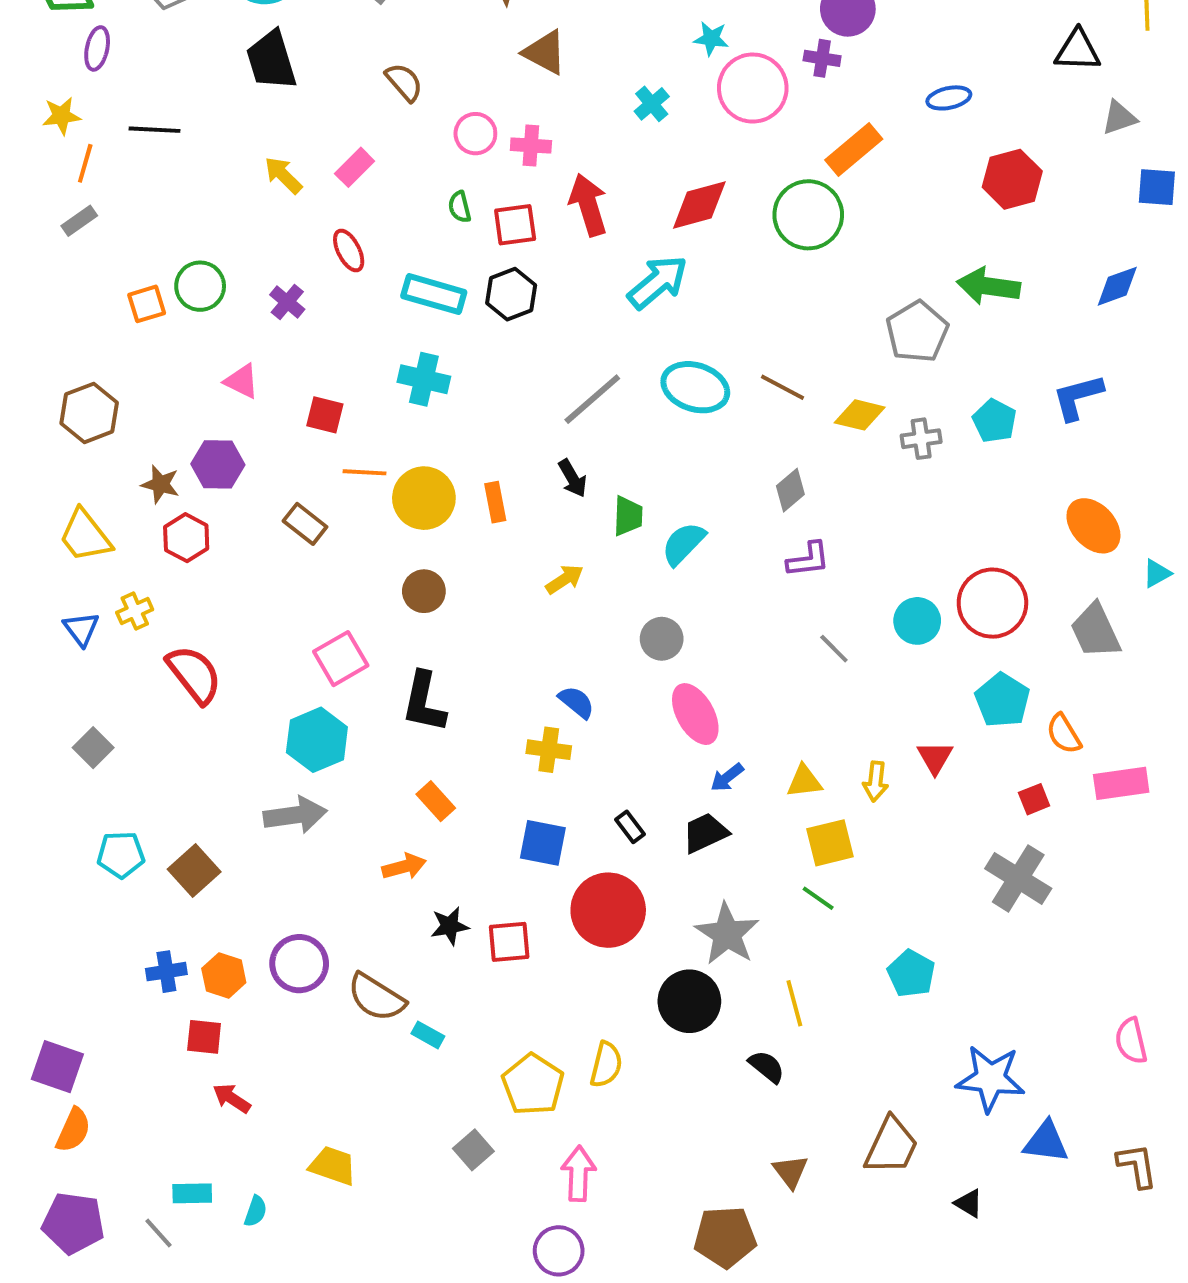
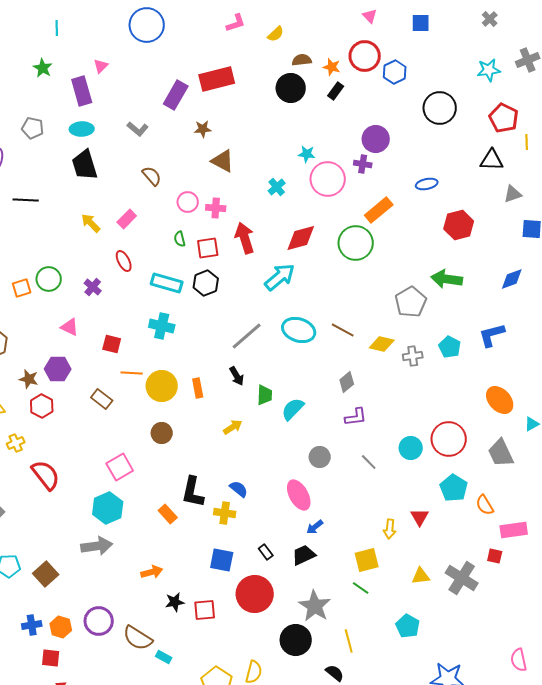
gray circle: (662, 639) -> (320, 457), moved
black L-shape: (424, 702) -> (193, 492), moved
yellow triangle: (804, 781) -> (421, 576), moved
red square: (1034, 799) -> (495, 556), moved, turned 35
orange rectangle: (436, 801) -> (168, 514), moved

